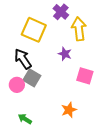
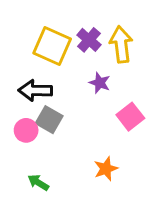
purple cross: (61, 12) -> (89, 40), moved
black arrow: (23, 59) -> (35, 90), turned -55
pink square: (85, 76) -> (130, 117), turned 36

